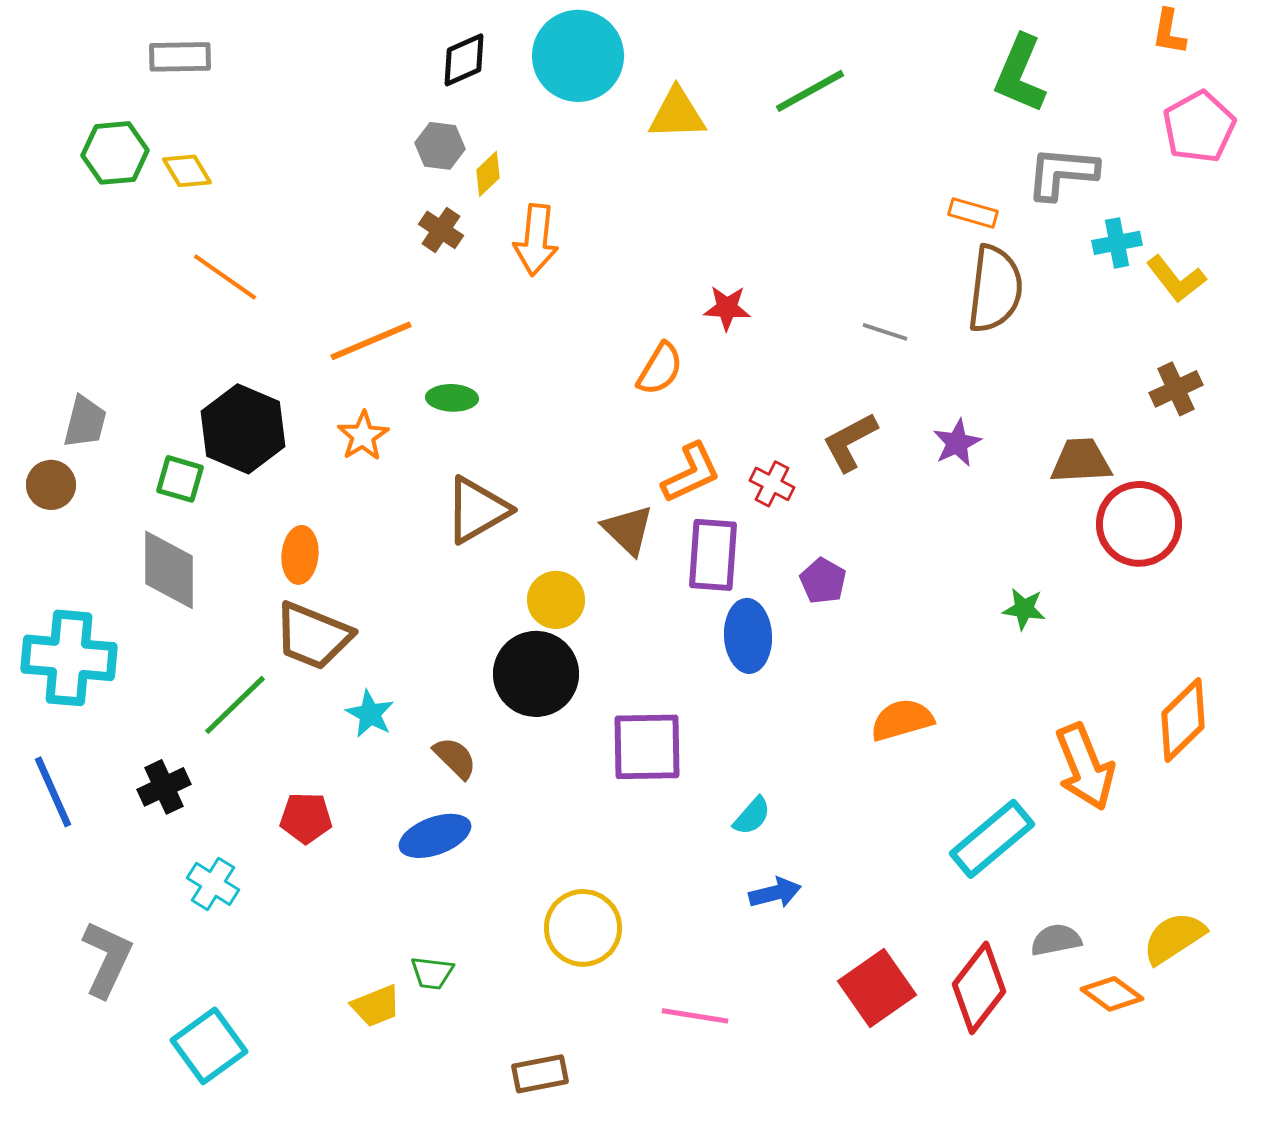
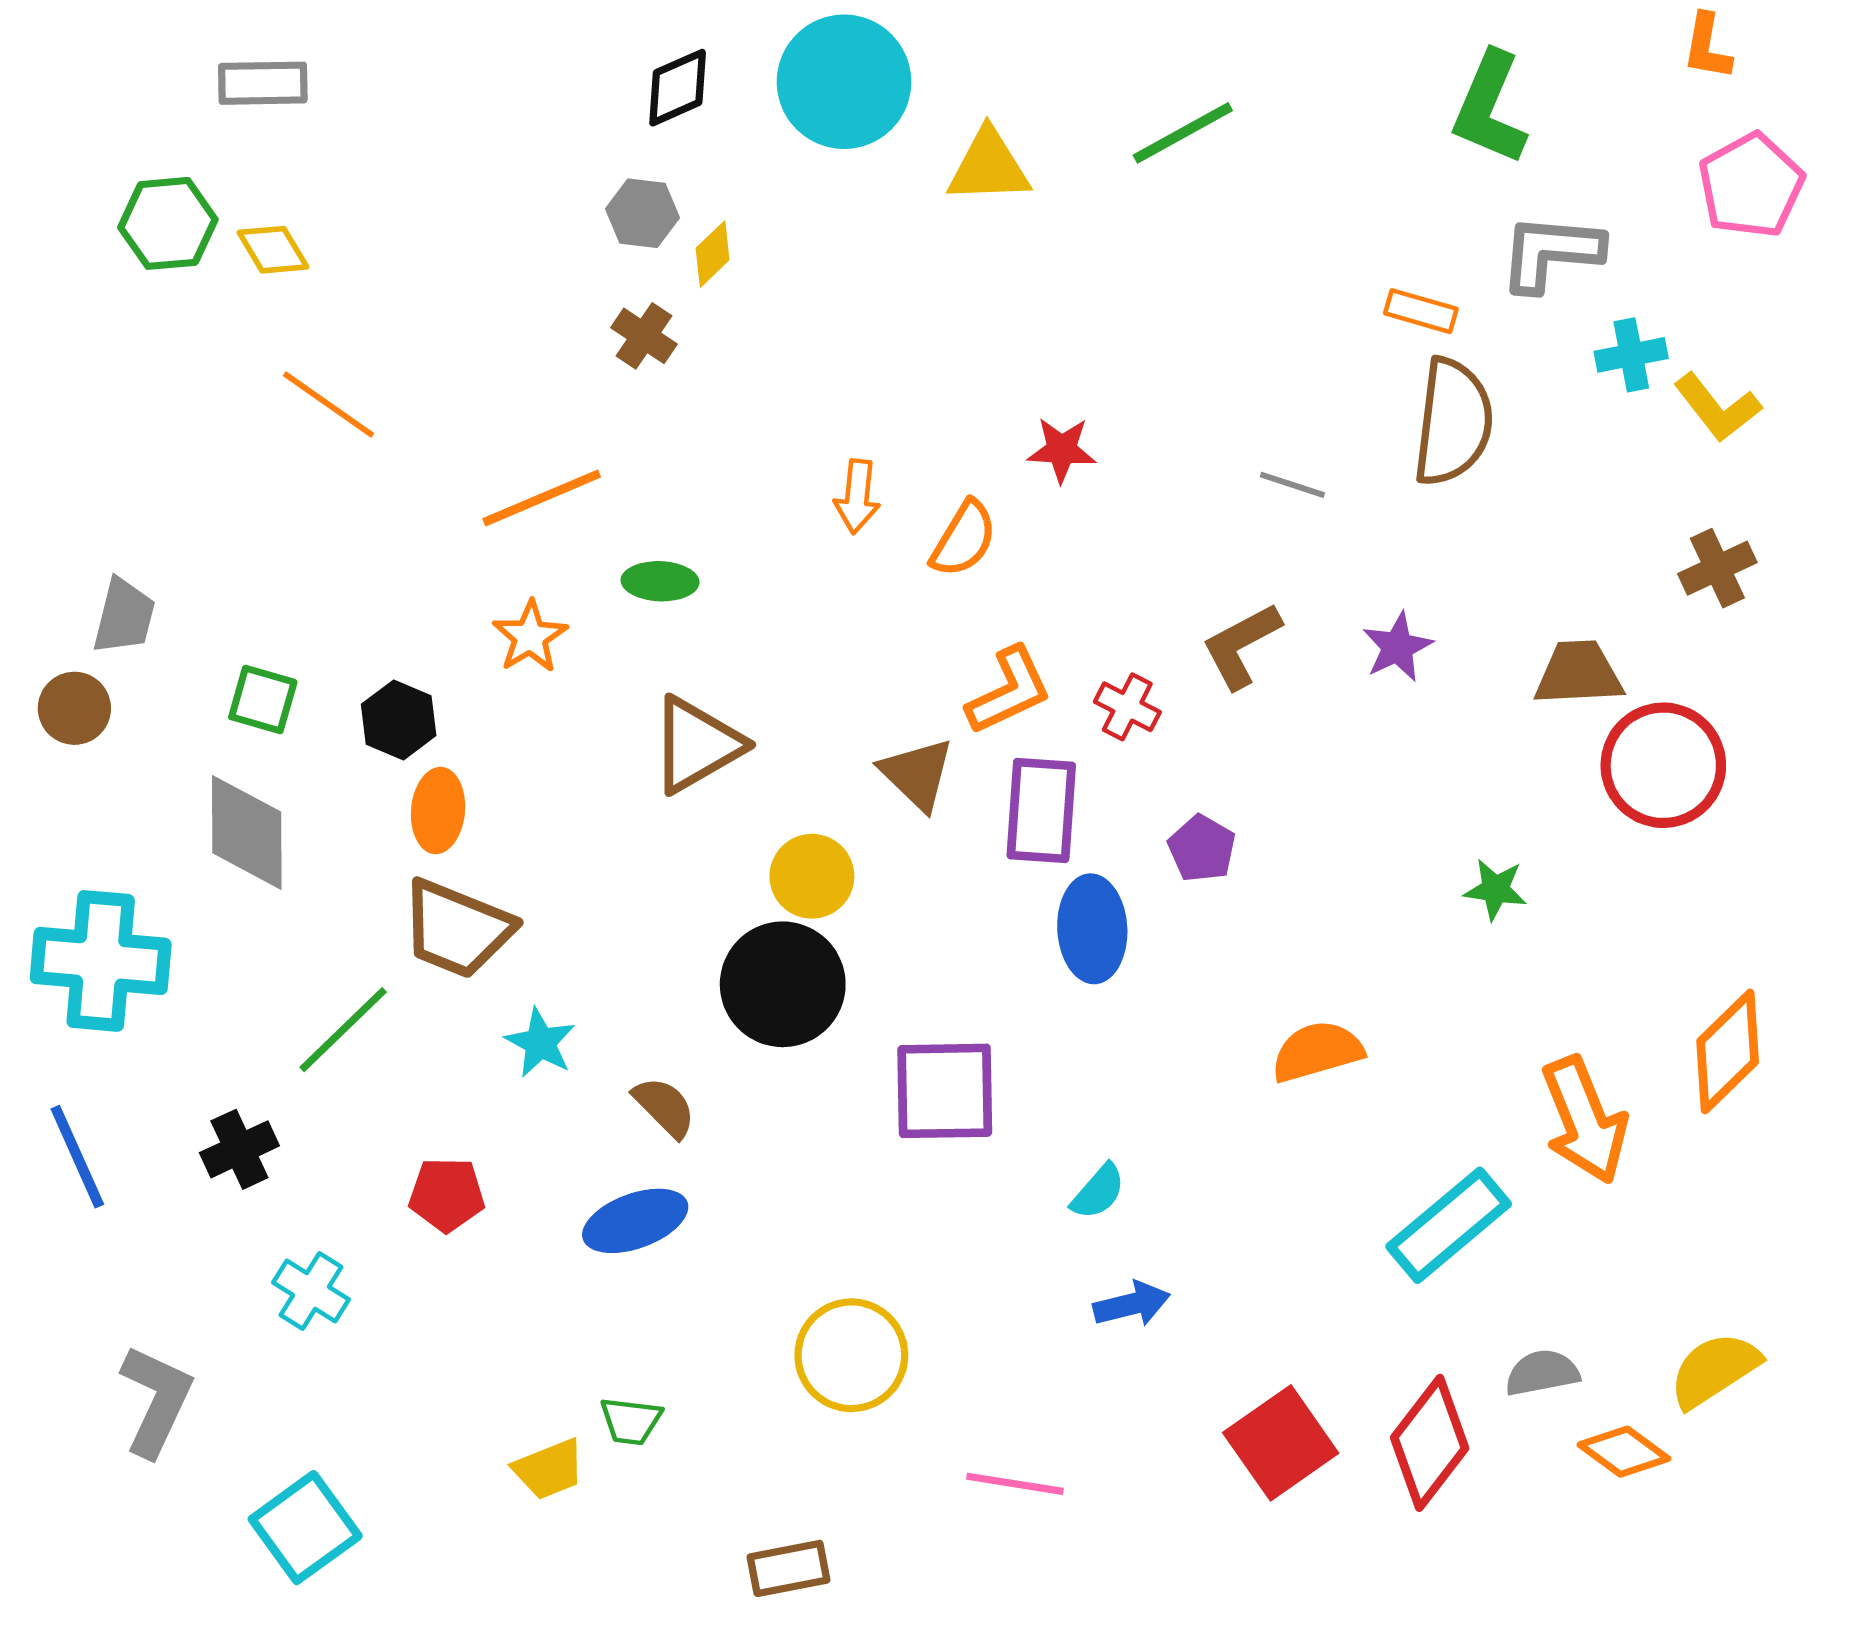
orange arrow: (536, 240) -> (857, 497), moved, size x0.7
black hexagon: (243, 429) -> (399, 720), moved, size x0.6

